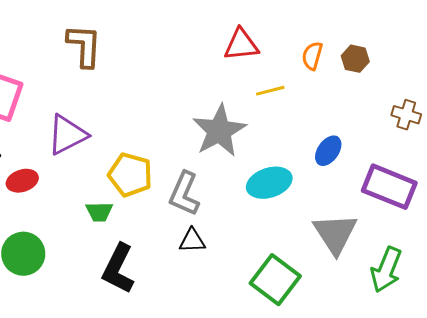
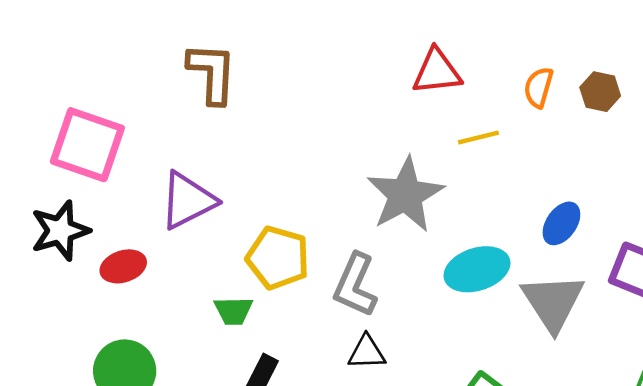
gray triangle: (335, 234) -> (553, 302), moved

